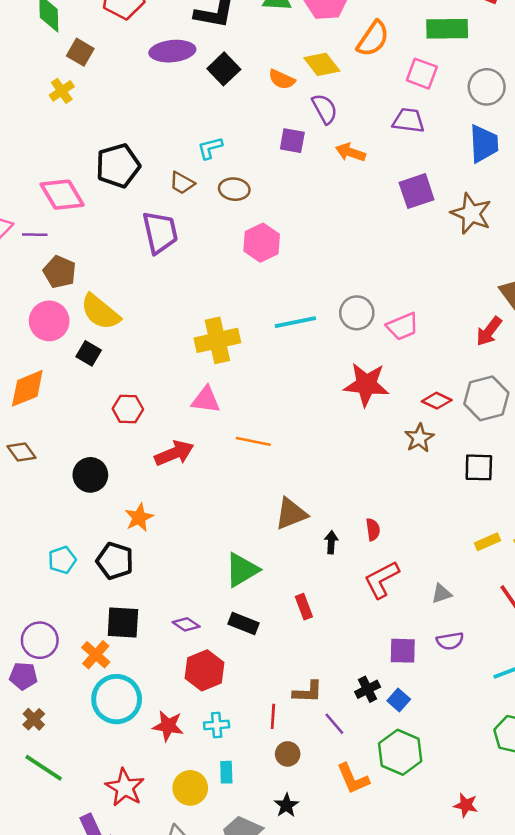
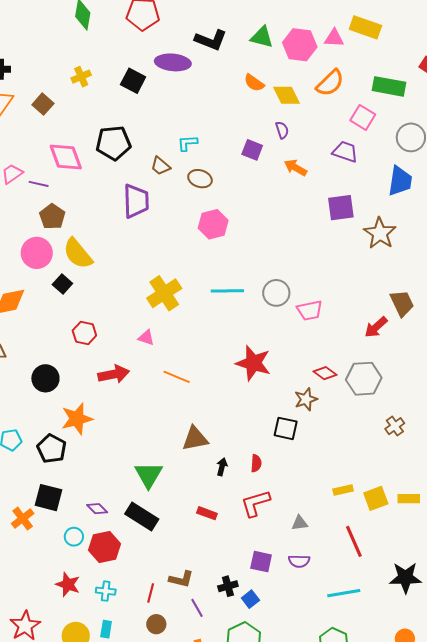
brown square: (80, 52) -> (43, 104), moved
black square: (224, 69) -> (133, 81), moved, turned -30
orange semicircle: (282, 79) -> (254, 83), moved
purple semicircle: (325, 109) -> (282, 130), size x0.7
yellow cross: (217, 340) -> (164, 293), turned -32
red star: (366, 384) -> (253, 363), moved
pink triangle: (206, 400) -> (146, 338), size x0.7
black square: (479, 467) -> (286, 428), moved
orange star: (139, 518) -> (77, 419), size x1.4
green triangle: (242, 570) -> (149, 475), turned -40
red rectangle: (304, 607) -> (207, 513), moved, turned -60
black rectangle: (244, 623) -> (142, 517), size x1.4
cyan circle: (117, 699) -> (74, 537), moved, size x0.5

